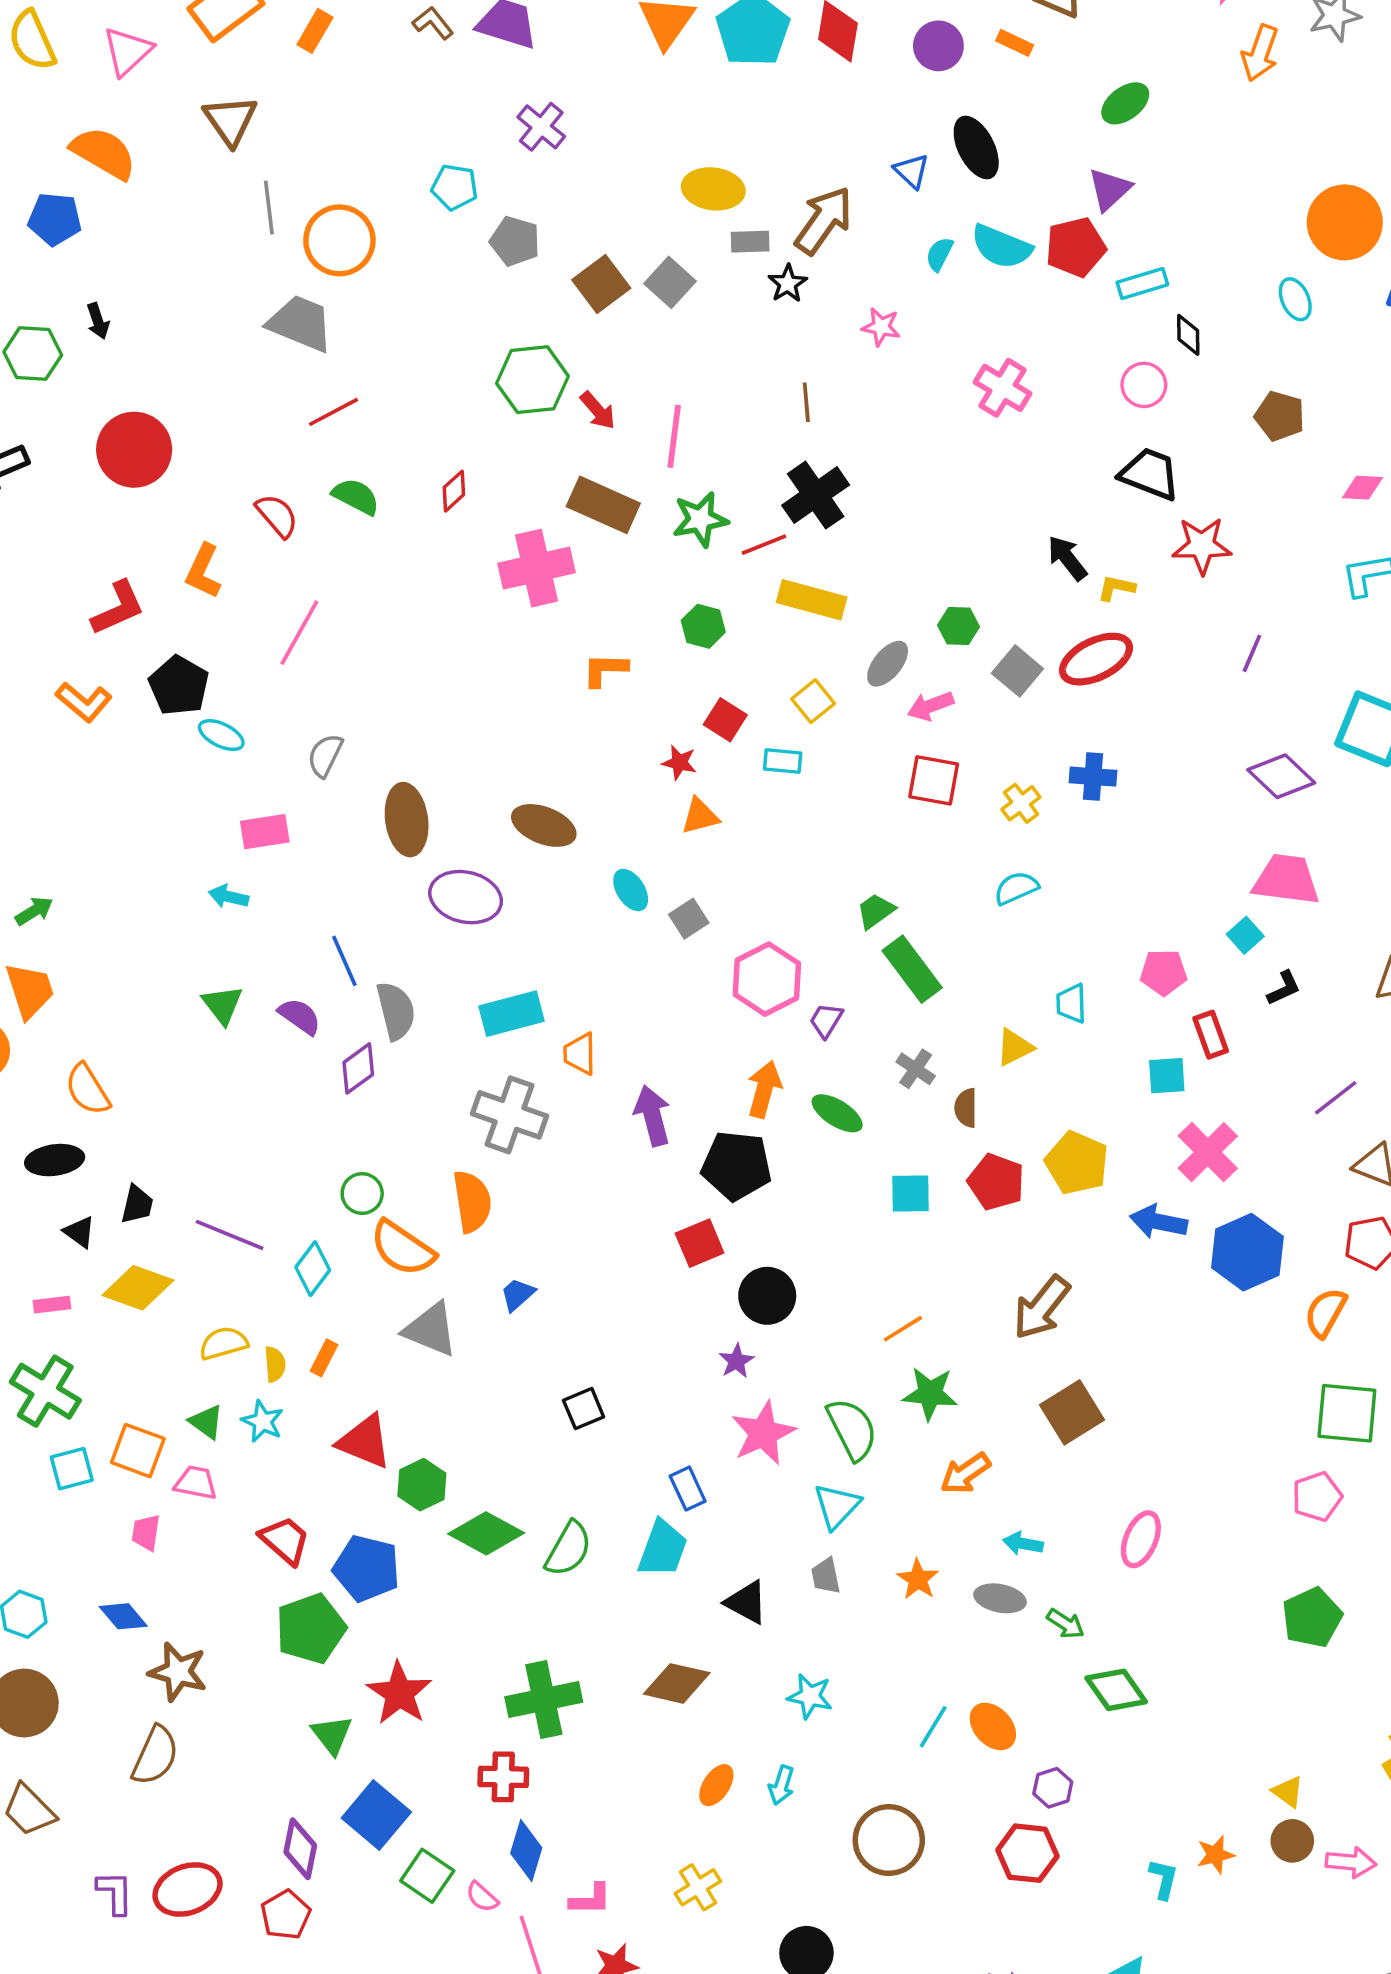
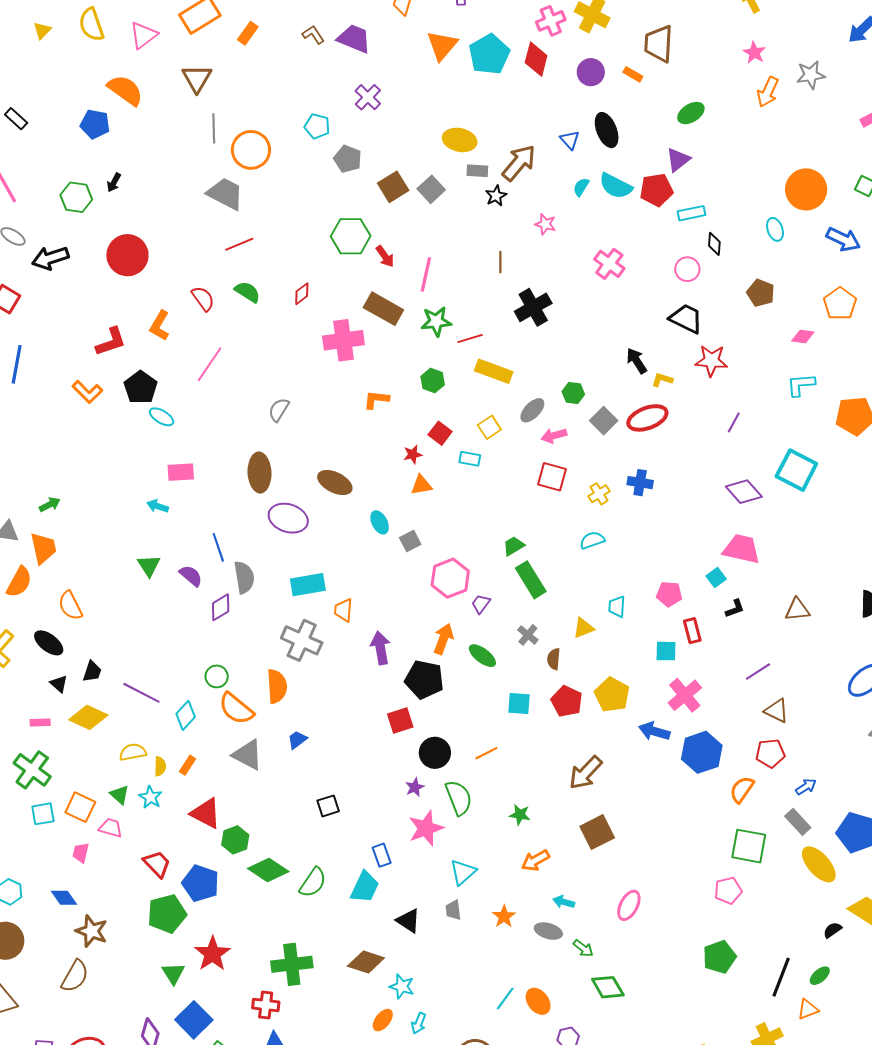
black arrow: (98, 321) -> (114, 182), turned 42
black cross: (816, 495) -> (533, 307), moved
gray semicircle: (325, 755) -> (279, 410), moved
red star: (679, 762) -> (413, 454), turned -30
black ellipse: (55, 1160) -> (49, 643), turned 40
orange line: (903, 1329) -> (486, 753), moved
green star: (930, 1394) -> (520, 815), size x0.7
green semicircle: (852, 1429) -> (459, 798), moved
cyan star: (810, 1696) -> (402, 986), moved

